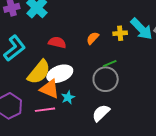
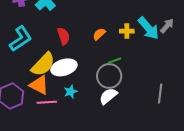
red semicircle: (57, 42) -> (63, 36), turned 54
orange triangle: (50, 89) -> (39, 85), moved
white semicircle: (101, 113) -> (108, 96), moved

